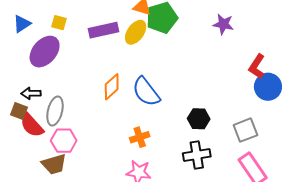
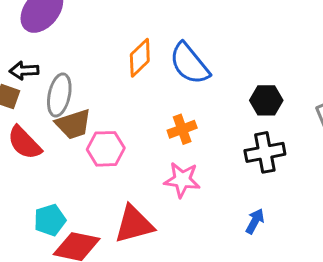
red semicircle: (32, 125) -> (24, 143), moved
pink hexagon: (64, 141) -> (106, 149), moved
brown trapezoid: (54, 164) -> (73, 124), moved

